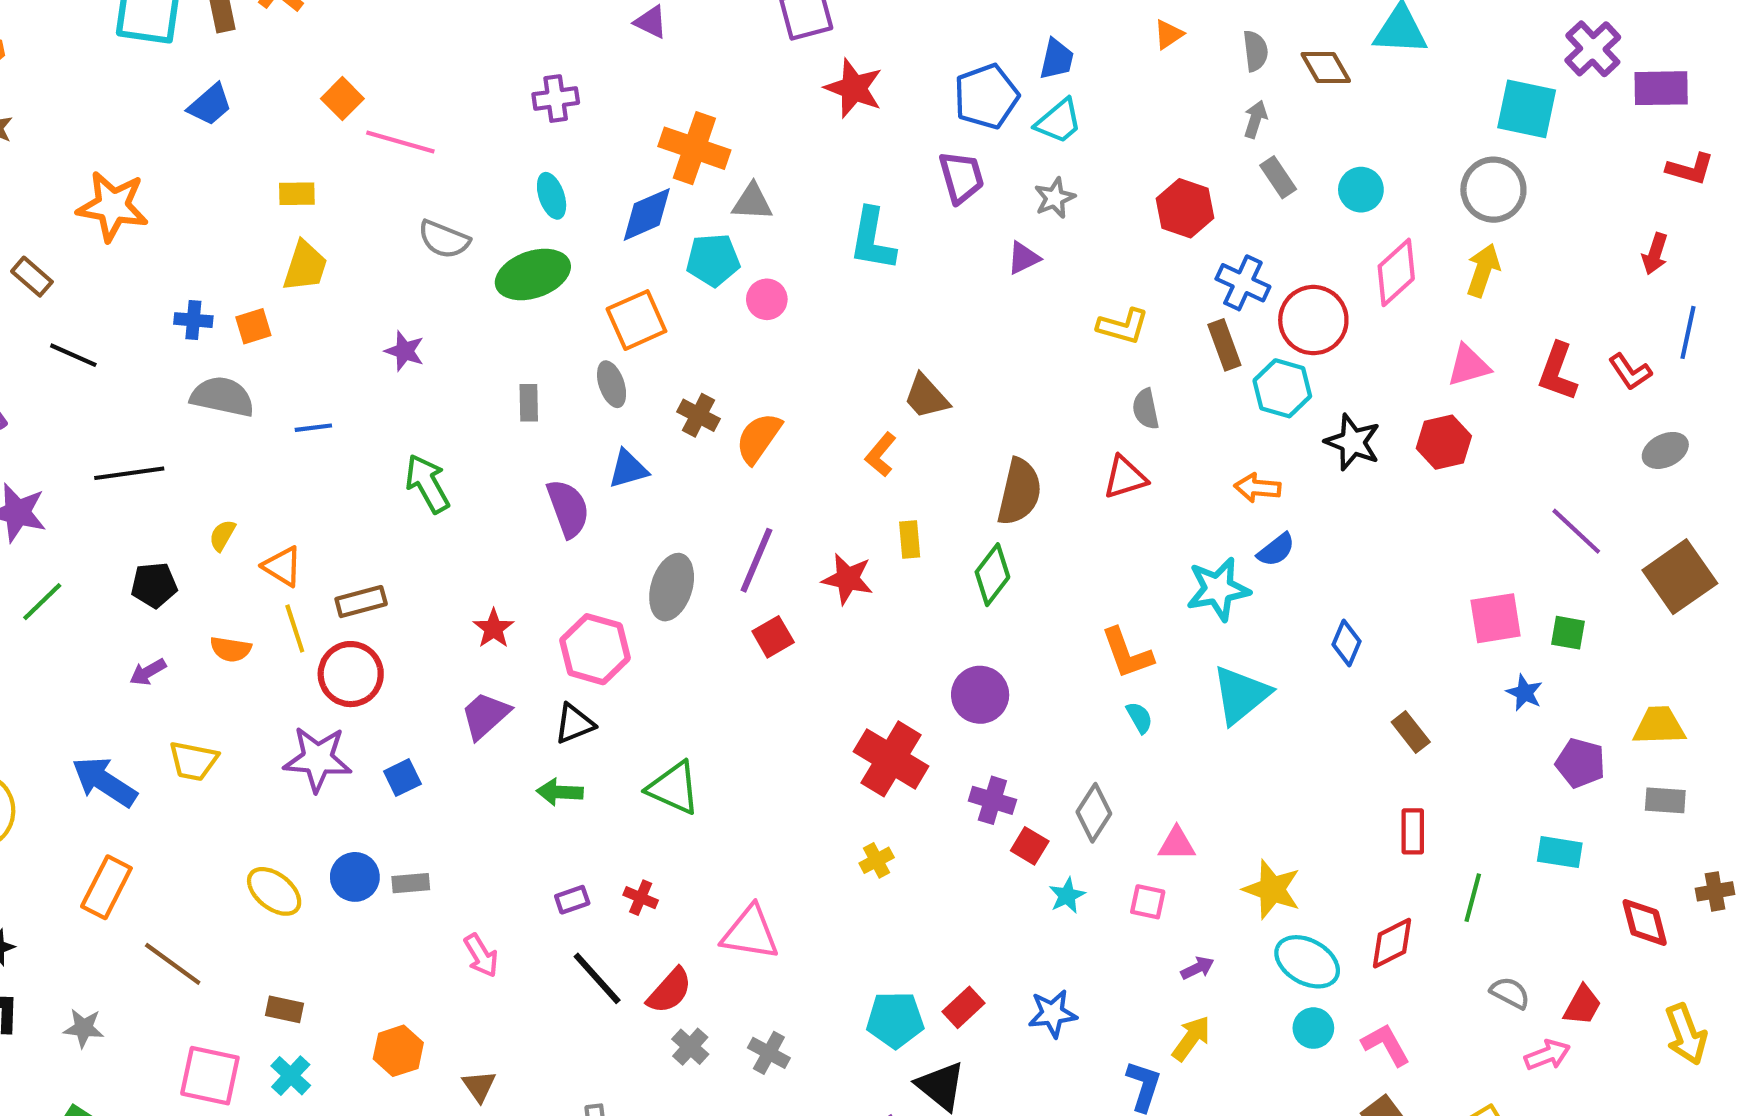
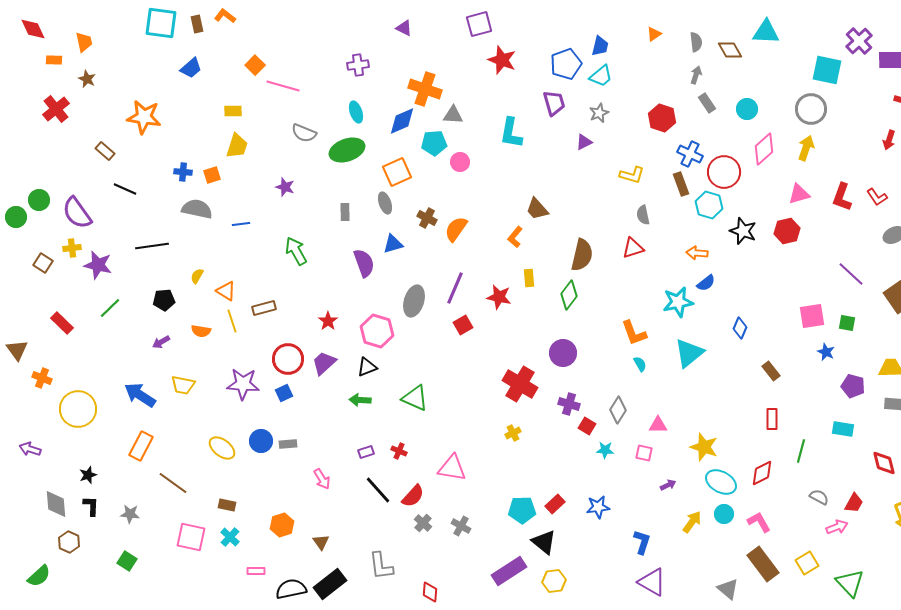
red circle: (351, 674) -> (288, 359), moved
cyan star: (1067, 896) -> (605, 450), turned 30
yellow arrow: (1191, 1038) -> (692, 522), moved

